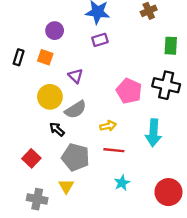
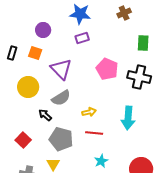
purple triangle: (76, 76) -> (61, 69), size x1.6
pink pentagon: (129, 91) -> (107, 69), moved
yellow circle: (50, 97) -> (28, 87), moved

